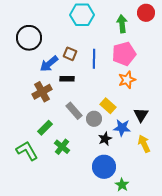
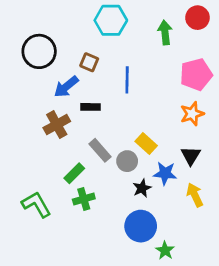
brown square: (70, 54) -> (89, 62), moved
pink pentagon: (124, 54) -> (196, 74), moved
orange star: (127, 80) -> (192, 114), moved
green rectangle: (45, 128) -> (74, 173), moved
green cross: (62, 147) -> (84, 199), turned 35

